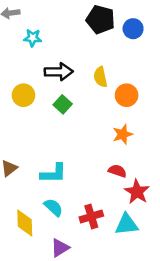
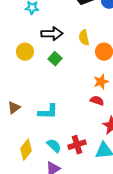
red semicircle: (117, 171) -> (97, 101), moved
cyan semicircle: (53, 207) -> (54, 146), moved
yellow diamond: (25, 223) -> (26, 150), turned 40

